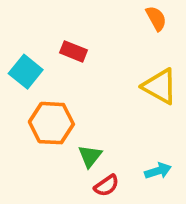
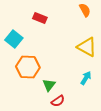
red rectangle: (73, 51) -> (40, 18), moved
cyan arrow: (158, 171) -> (86, 78), moved, turned -40

